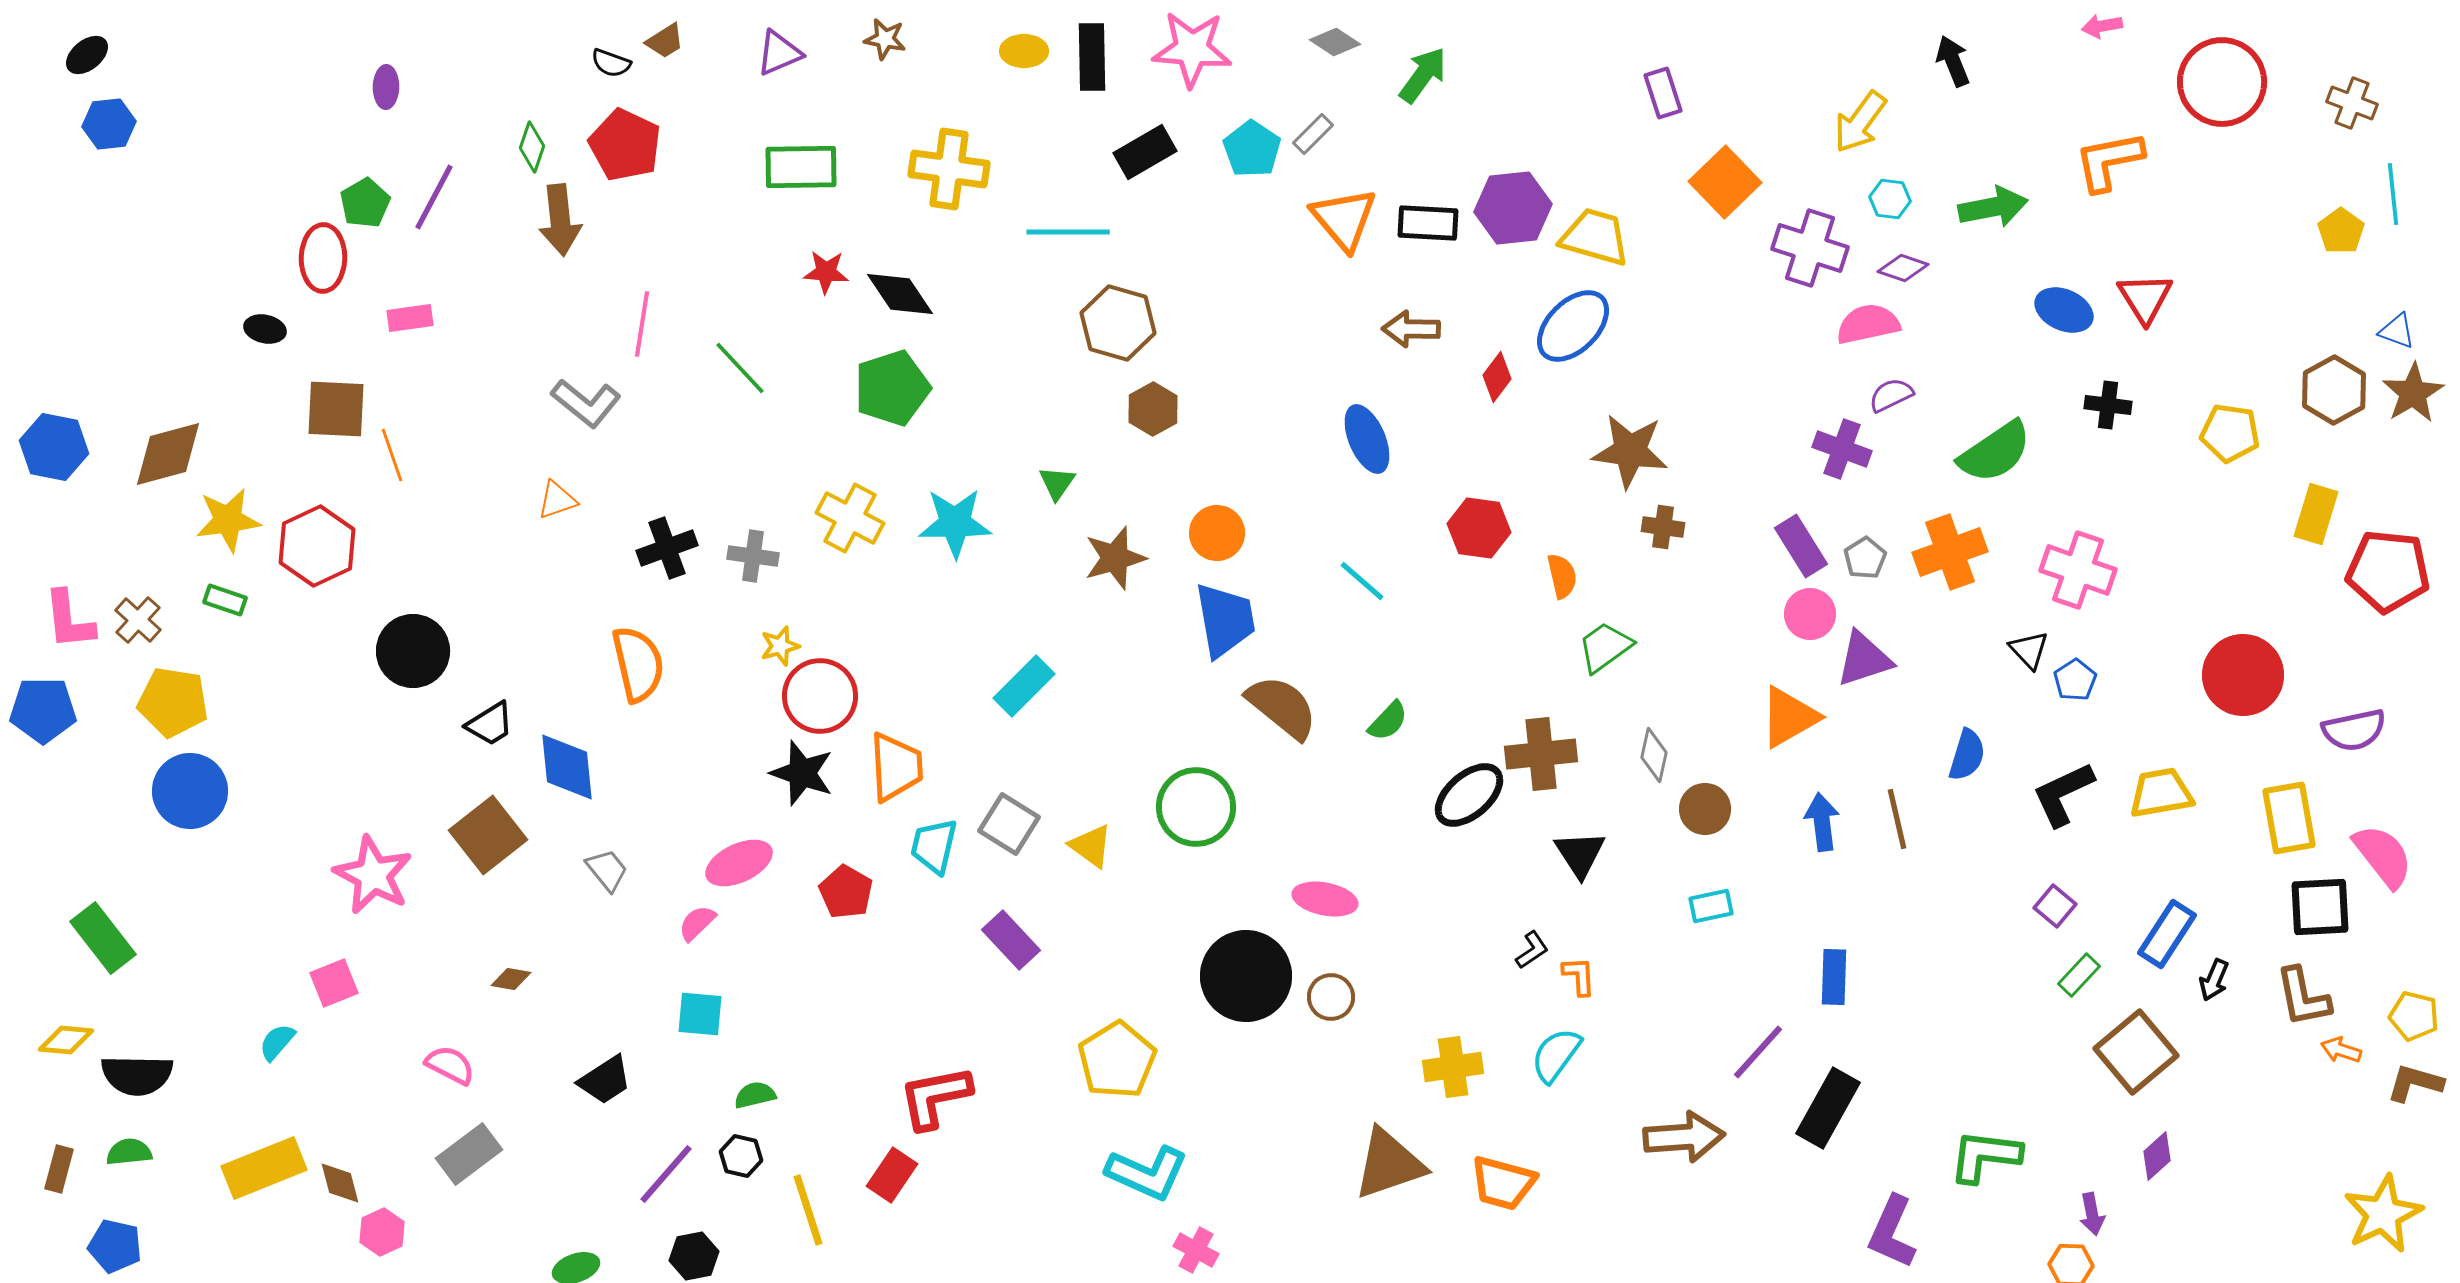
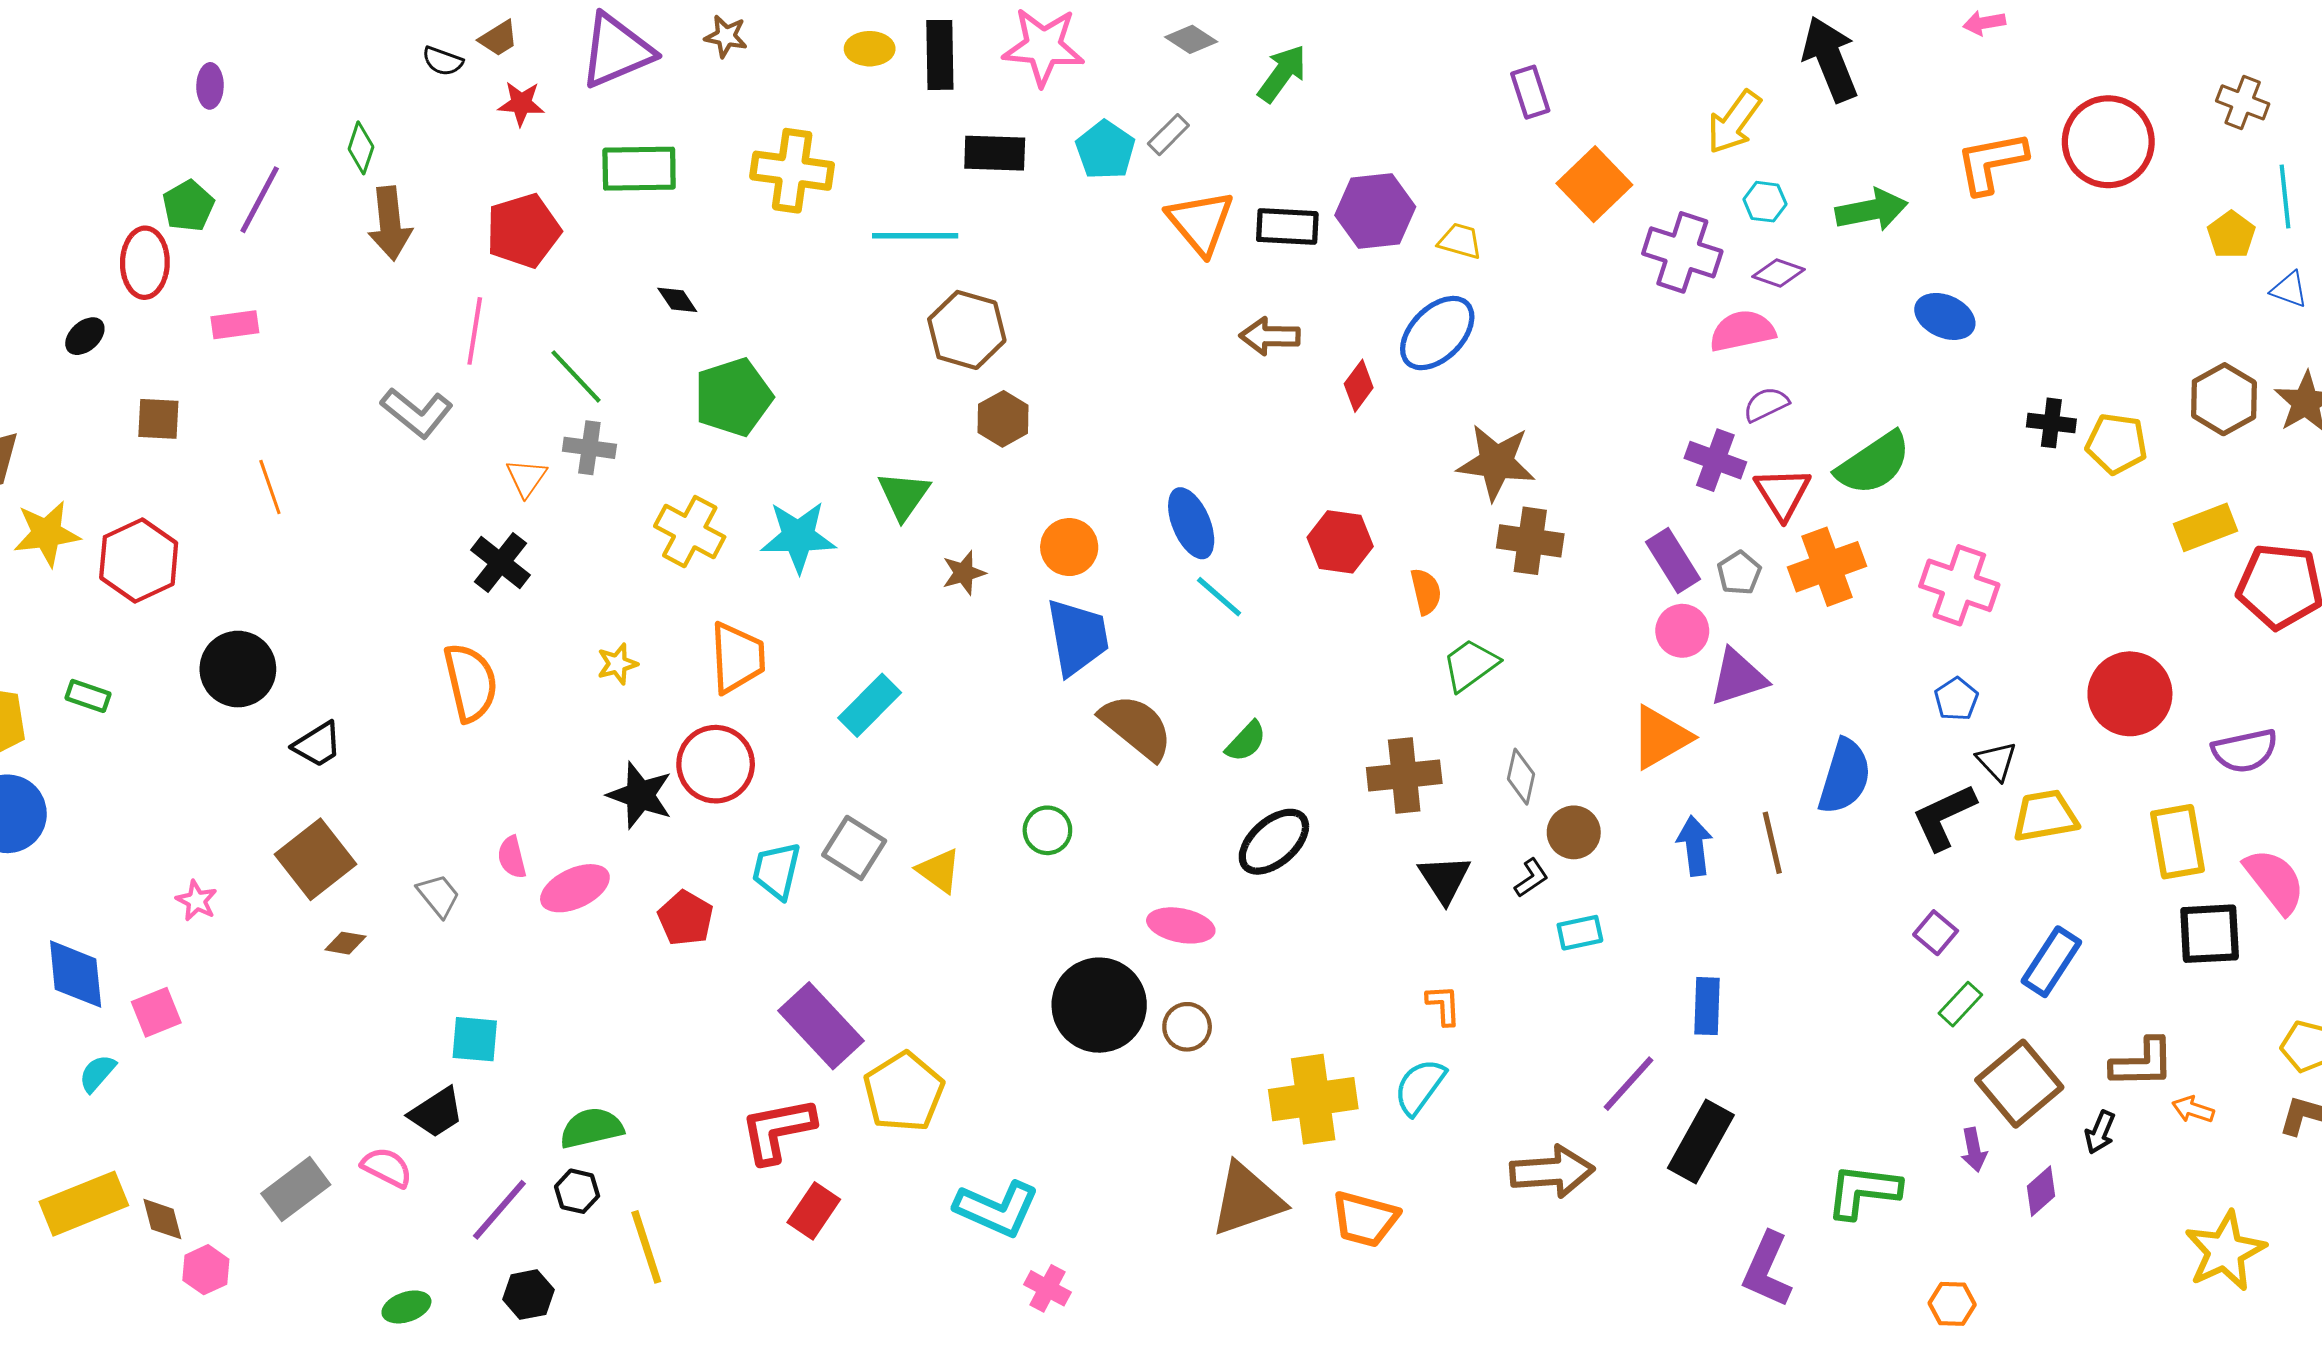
purple triangle: (779, 53) -> (616, 51), size x1.6
black arrow: (1953, 61) -> (1830, 59), size x1.6
red circle: (2222, 82) -> (2108, 142), moved
red pentagon: (625, 145) -> (523, 231), moved, turned 30
black rectangle: (1145, 152) -> (995, 153), turned 32
yellow trapezoid: (1595, 237) -> (1460, 241), size x0.6
red star: (826, 272) -> (521, 103), moved
black diamond: (900, 294) -> (677, 300), moved, size x0.6
red triangle: (2145, 298) -> (1783, 493), moved
black ellipse: (265, 329) -> (85, 336), turned -54
blue triangle: (2397, 331) -> (2289, 290), moved
black cross: (2108, 405) -> (2051, 423), moved
brown square: (336, 409) -> (158, 419), size x0.7
blue ellipse: (1367, 439) -> (1191, 523), moved
orange line: (392, 455) -> (270, 487), moved
green triangle: (1057, 483) -> (904, 495), size x1.4
orange triangle: (557, 500) -> (526, 478), moved, turned -36
yellow rectangle: (2316, 514) -> (2205, 527), turned 52
brown cross: (1663, 527) -> (1530, 541), size x1.5
black cross: (667, 548) -> (501, 563), turned -32
gray cross: (753, 556) -> (589, 448), moved
brown star: (1115, 558) -> (964, 573), size x0.7
green rectangle: (225, 600) -> (88, 696), moved
black triangle: (2029, 650) -> (1997, 761), moved
red circle: (820, 696) -> (716, 764), moved
blue semicircle: (1967, 755) -> (1845, 777), size x1.4
blue diamond: (567, 767) -> (76, 974), moved
orange trapezoid: (896, 767) -> (737, 658), moved
black ellipse: (1469, 795) -> (1274, 842), moved
green circle: (1196, 807) -> (1047, 830), size x0.6
pink star: (373, 875) -> (197, 901), size x0.5
pink semicircle: (697, 923) -> (512, 857), moved, turned -60
purple rectangle: (1011, 940) -> (821, 1026), moved, size x1.4
black L-shape: (1532, 950) -> (1531, 878), moved
brown diamond: (511, 979) -> (345, 943), moved
black arrow: (2214, 980) -> (2100, 1132), moved
brown L-shape: (2303, 997) -> (2142, 1063), moved, turned -80
cyan square: (700, 1014) -> (475, 1039), moved
orange arrow: (2341, 1050) -> (2193, 1109), moved
yellow pentagon: (1117, 1060) -> (904, 1092), moved
pink semicircle: (450, 1065) -> (387, 1167), moved
yellow cross: (1453, 1067) -> (1313, 1099), size x1.4
green semicircle: (755, 1095) -> (592, 1128), size x1.5
red rectangle: (892, 1175) -> (814, 1211), moved
purple arrow: (2092, 1214) -> (1974, 1150), moved
yellow star: (2383, 1214) -> (2225, 1251), moved

